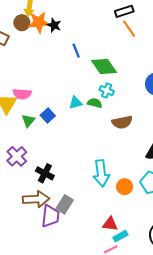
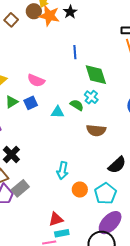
black star: (54, 25) -> (70, 12), moved
pink semicircle: (22, 94) -> (36, 80), moved
cyan triangle: (76, 103) -> (57, 112), moved
cyan arrow: (101, 173) -> (63, 171), size x0.7
red triangle: (110, 224) -> (56, 219), turned -42

